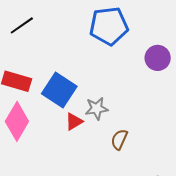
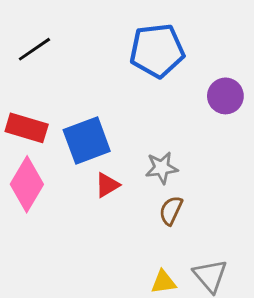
blue square: (59, 90) -> (87, 140), turned 36
gray star: (97, 109) -> (162, 168), moved

